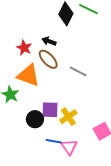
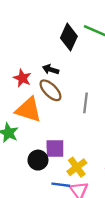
gray line: (78, 71) -> (86, 103), turned 72
yellow cross: (68, 117) -> (77, 167), moved

